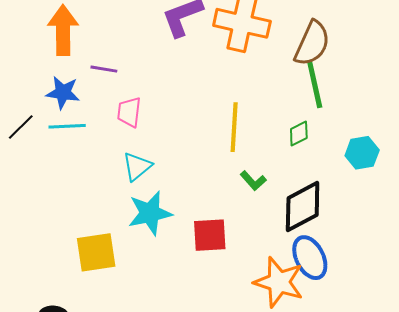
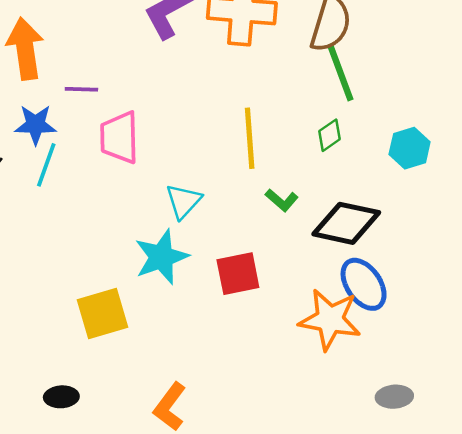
pink trapezoid: (129, 112) -> (119, 137), size x1.4
cyan line: (67, 126) -> (46, 165), turned -60
cyan triangle: (137, 166) -> (183, 201), moved
black diamond: (303, 206) -> (346, 223), turned 48

